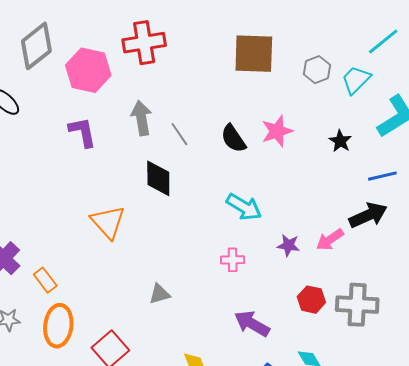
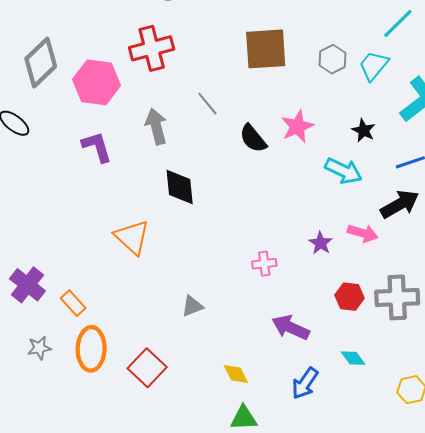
gray line: (179, 134) -> (207, 104), moved
cyan arrow: (244, 207) -> (343, 171), moved
pink arrow: (330, 240) -> (363, 233), turned -124
purple star: (289, 245) -> (321, 243), turned 30

